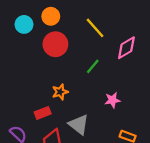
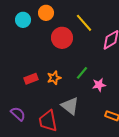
red circle: (55, 44) -> (62, 38), moved
green line: (93, 66) -> (82, 73), moved
red rectangle: (43, 113) -> (31, 79), moved

